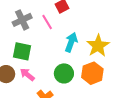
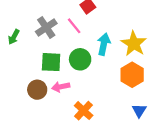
green circle: (64, 73) -> (80, 59), moved
pink arrow: (27, 75) -> (61, 87), turned -42

